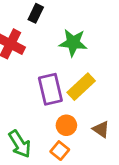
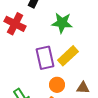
brown triangle: (101, 129) -> (83, 88), turned -32

